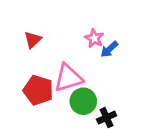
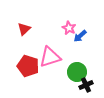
green circle: (83, 101) -> (77, 72), moved
black cross: (107, 118) -> (86, 85), moved

